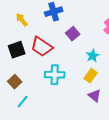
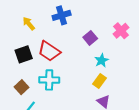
purple square: (73, 34) -> (90, 38), moved
cyan cross: (55, 75) -> (49, 80), moved

